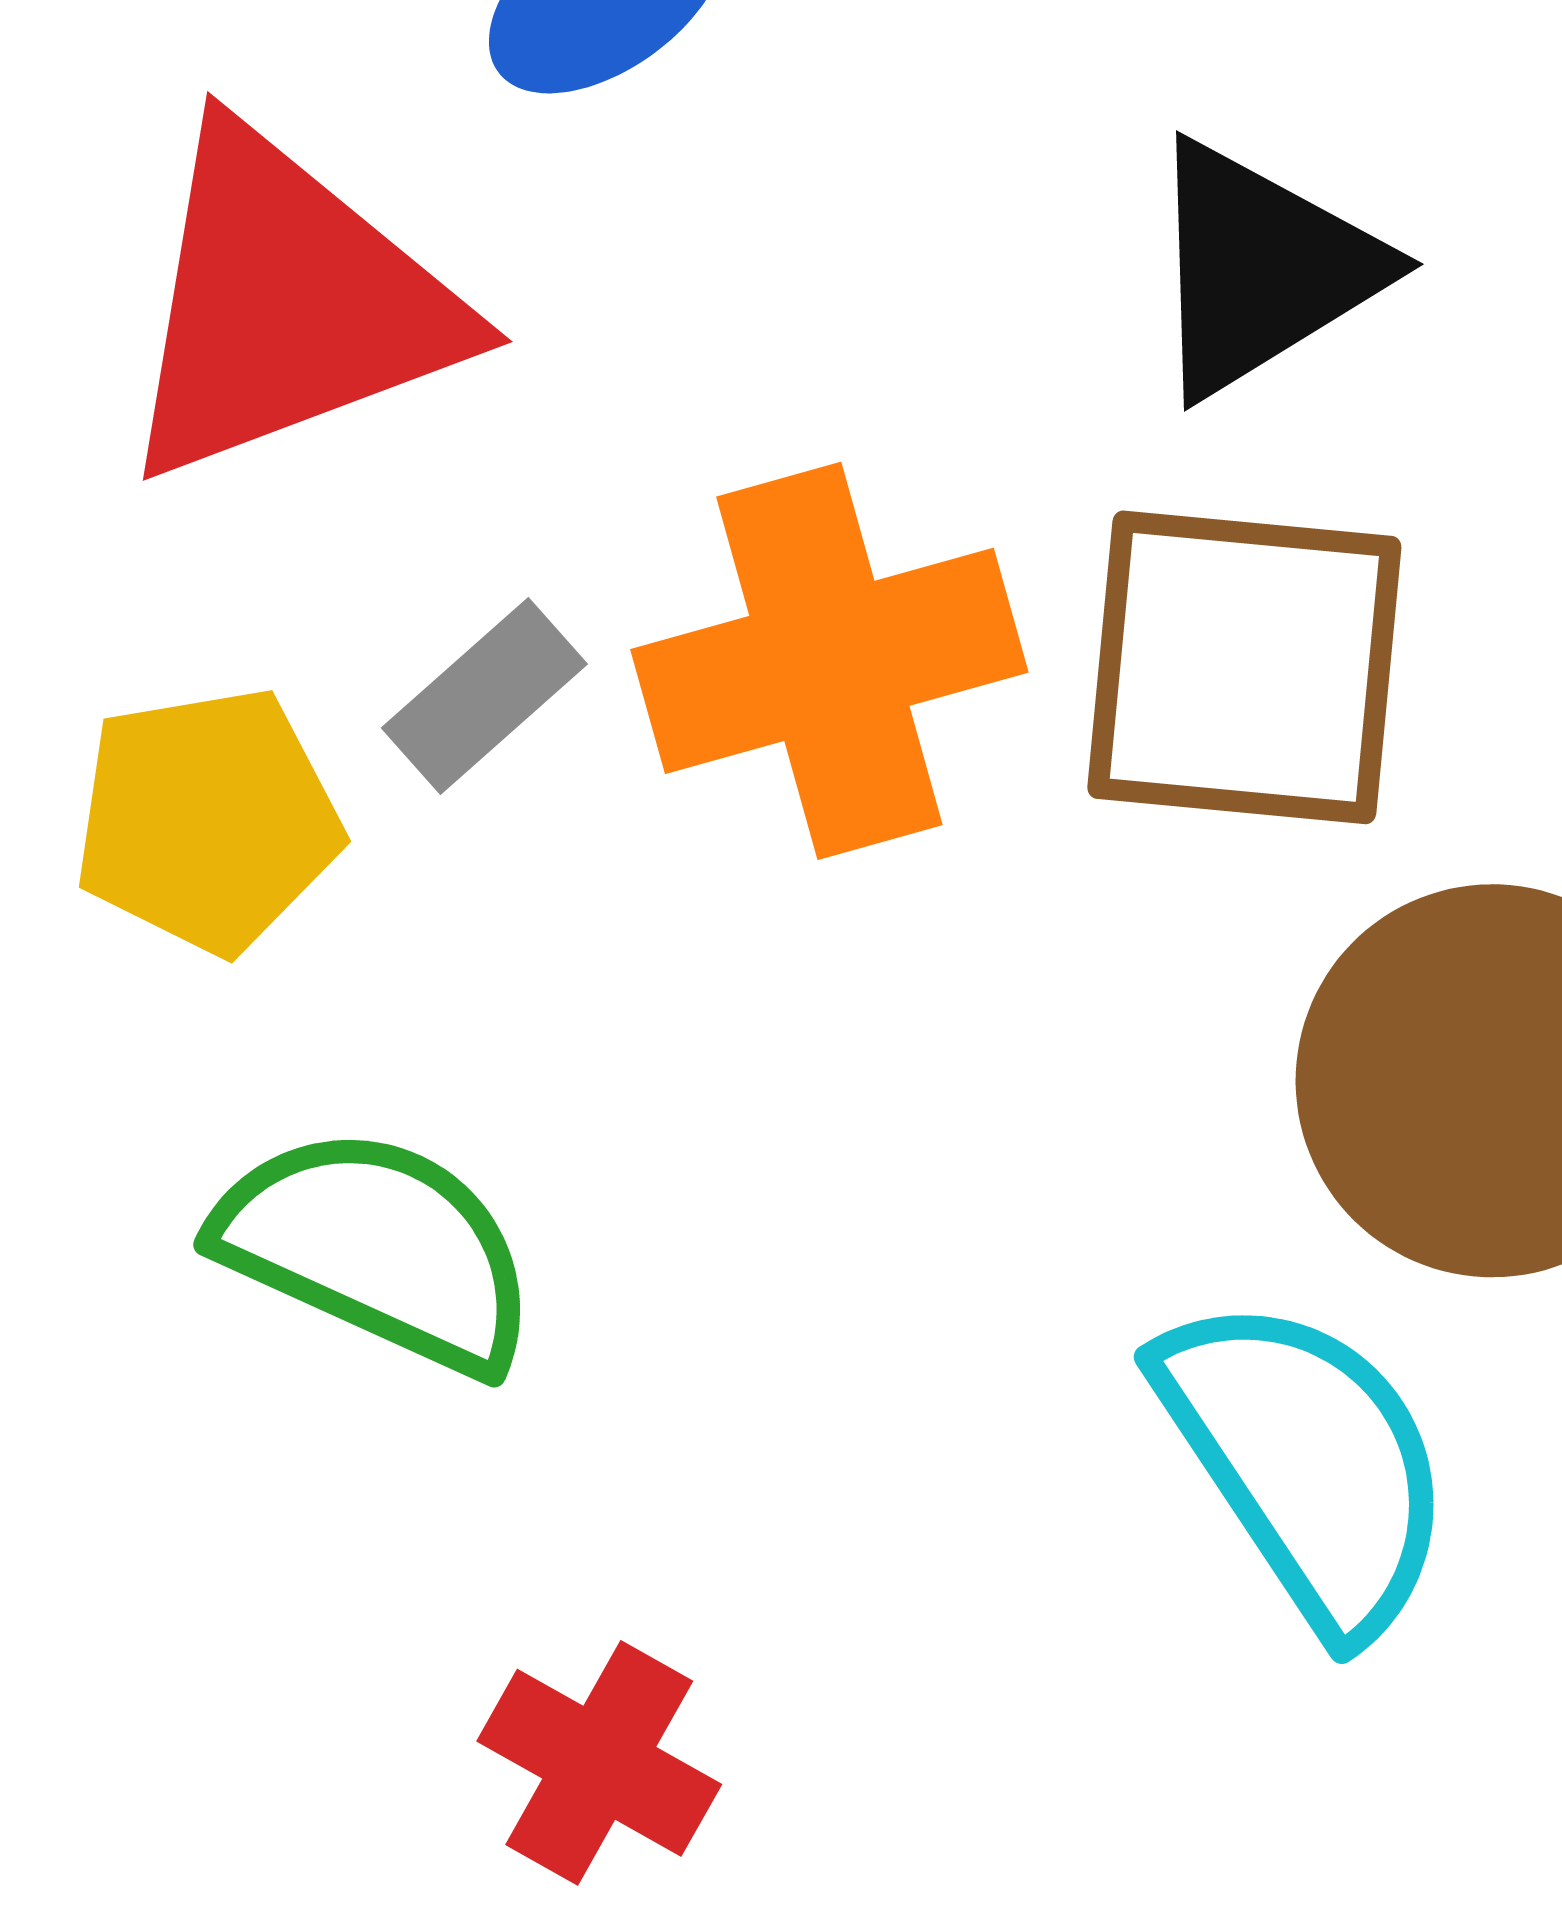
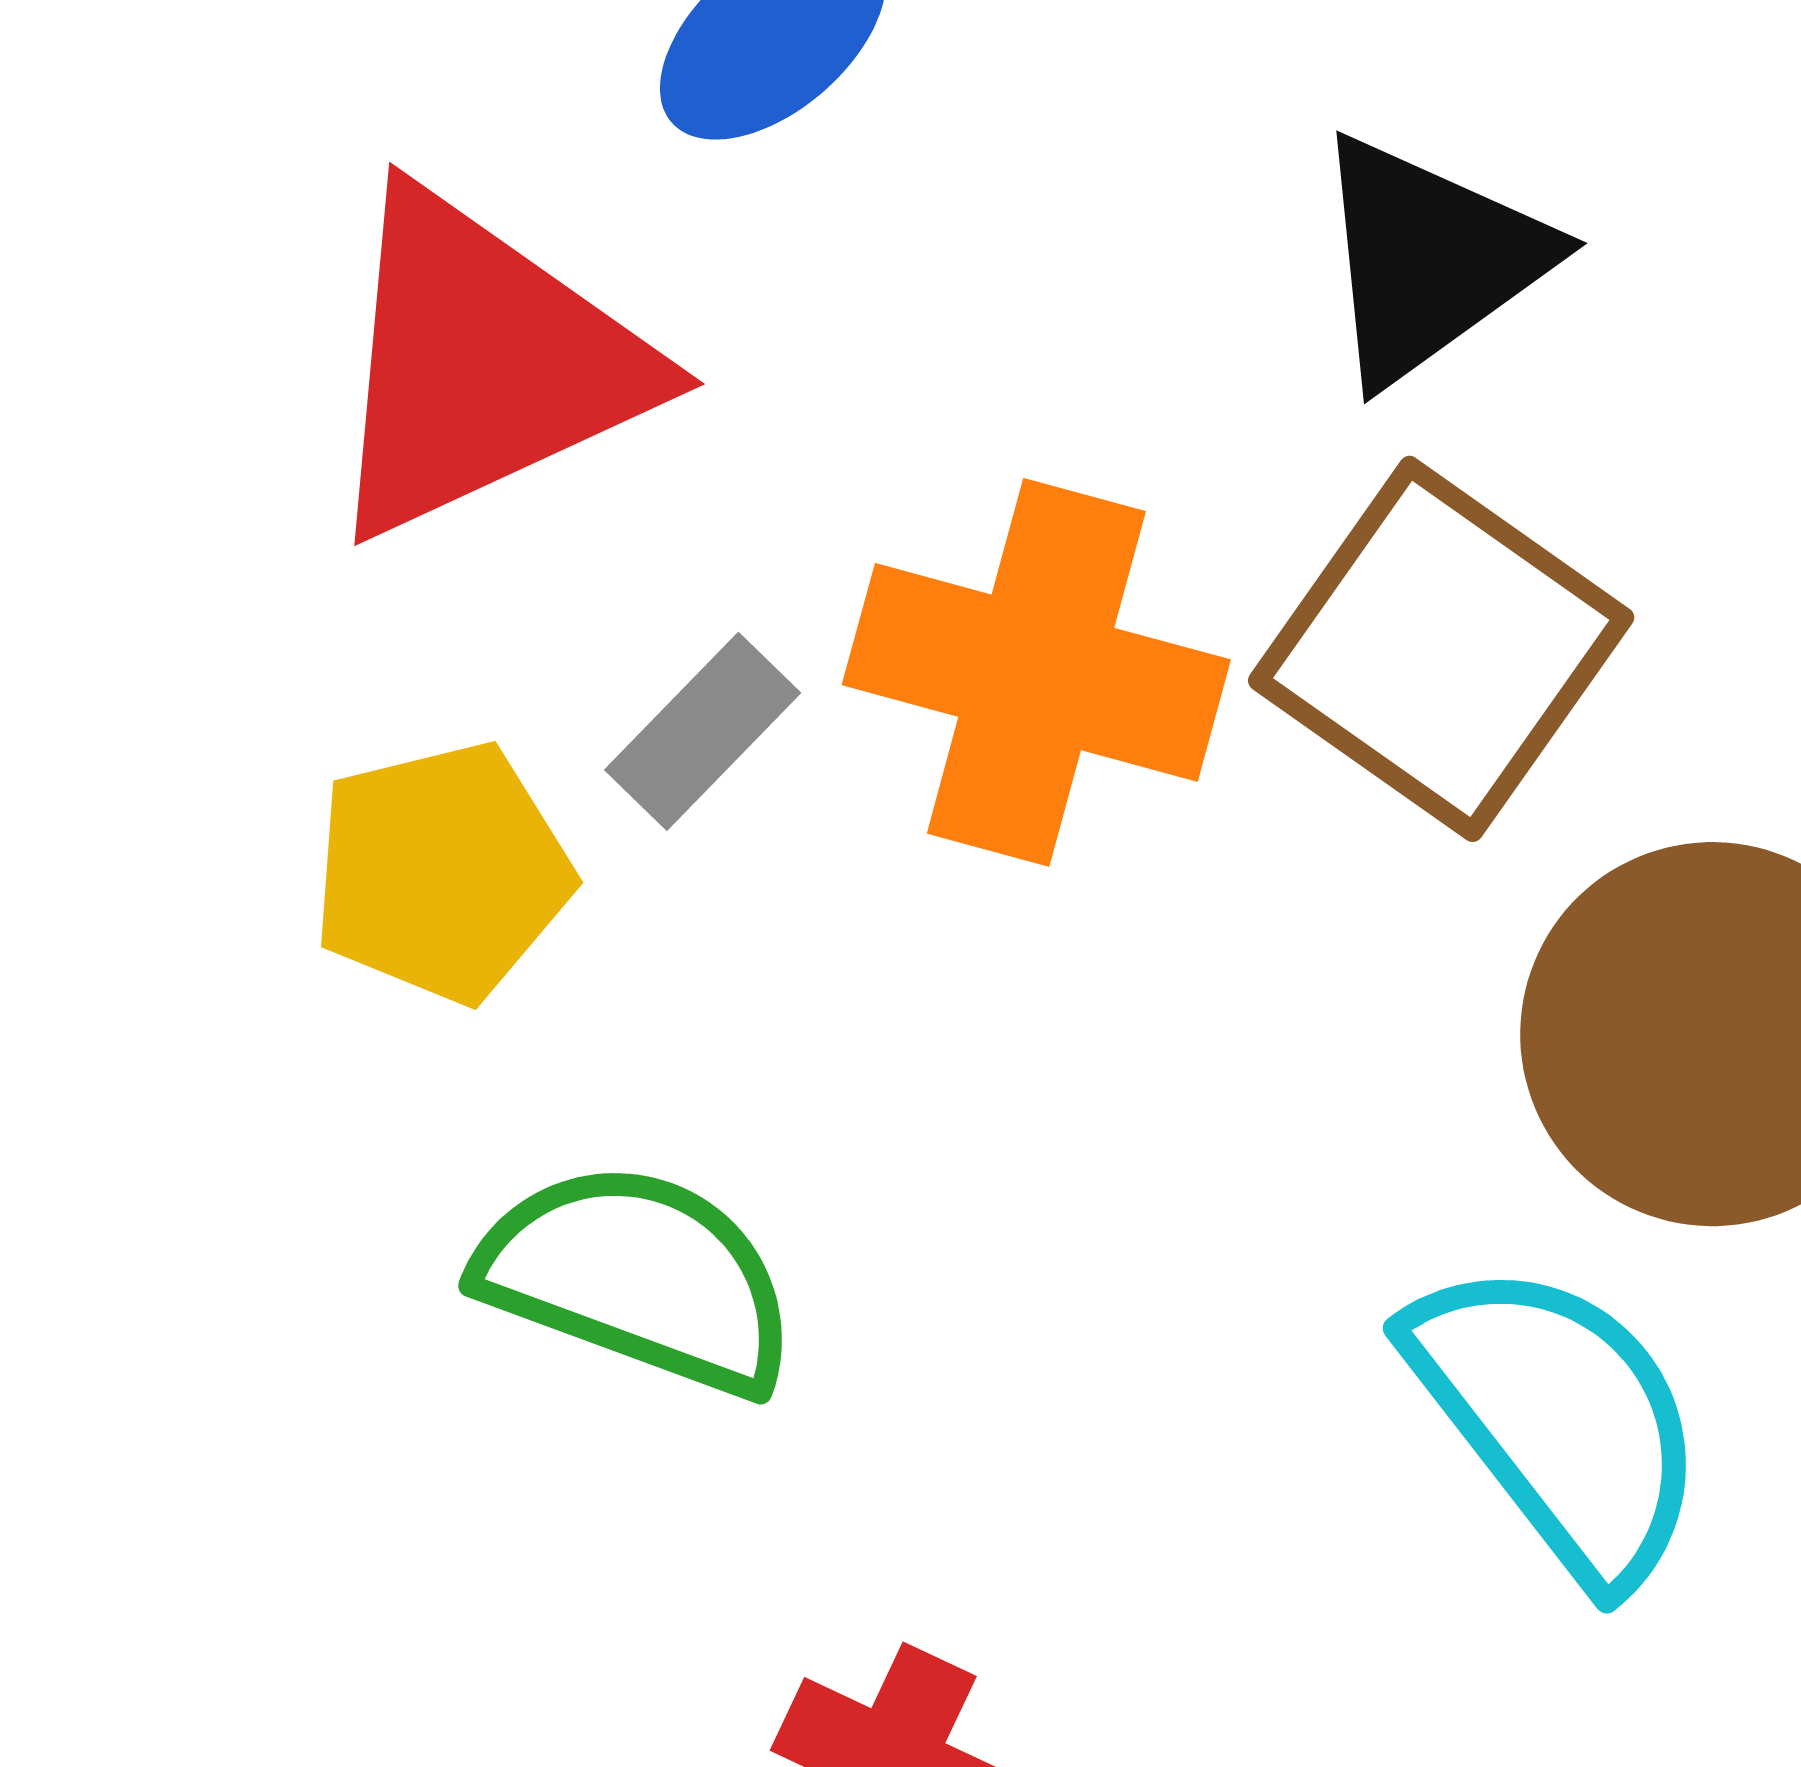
orange cross: (829, 661) -> (1036, 672), turned 35
brown square: (1244, 667) -> (1441, 649), turned 34

